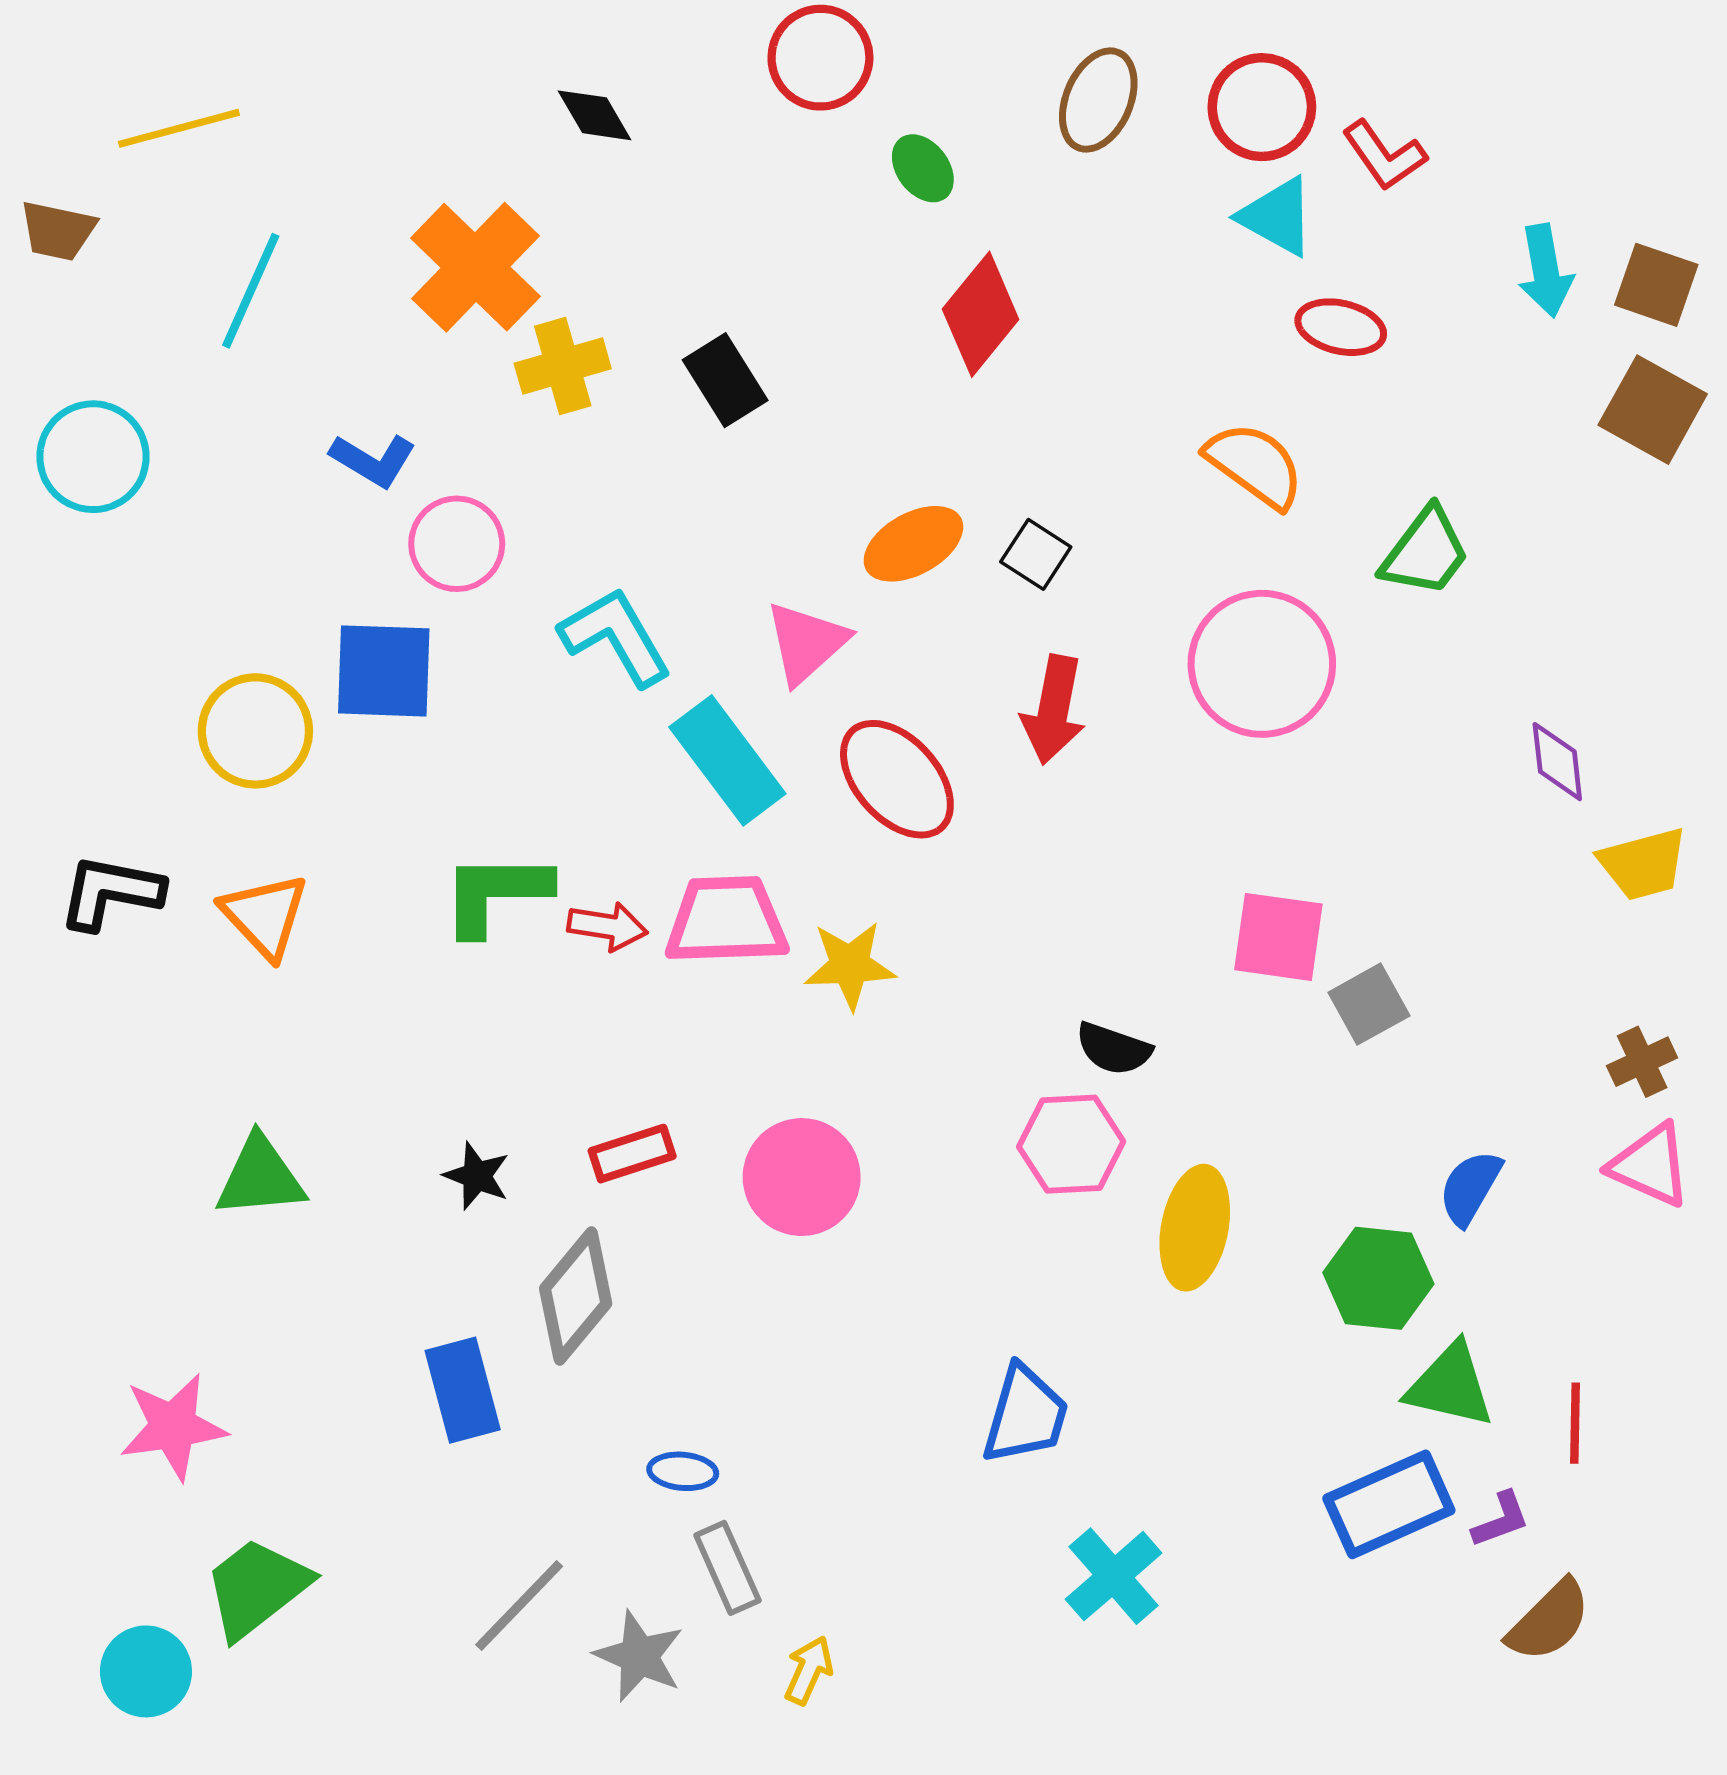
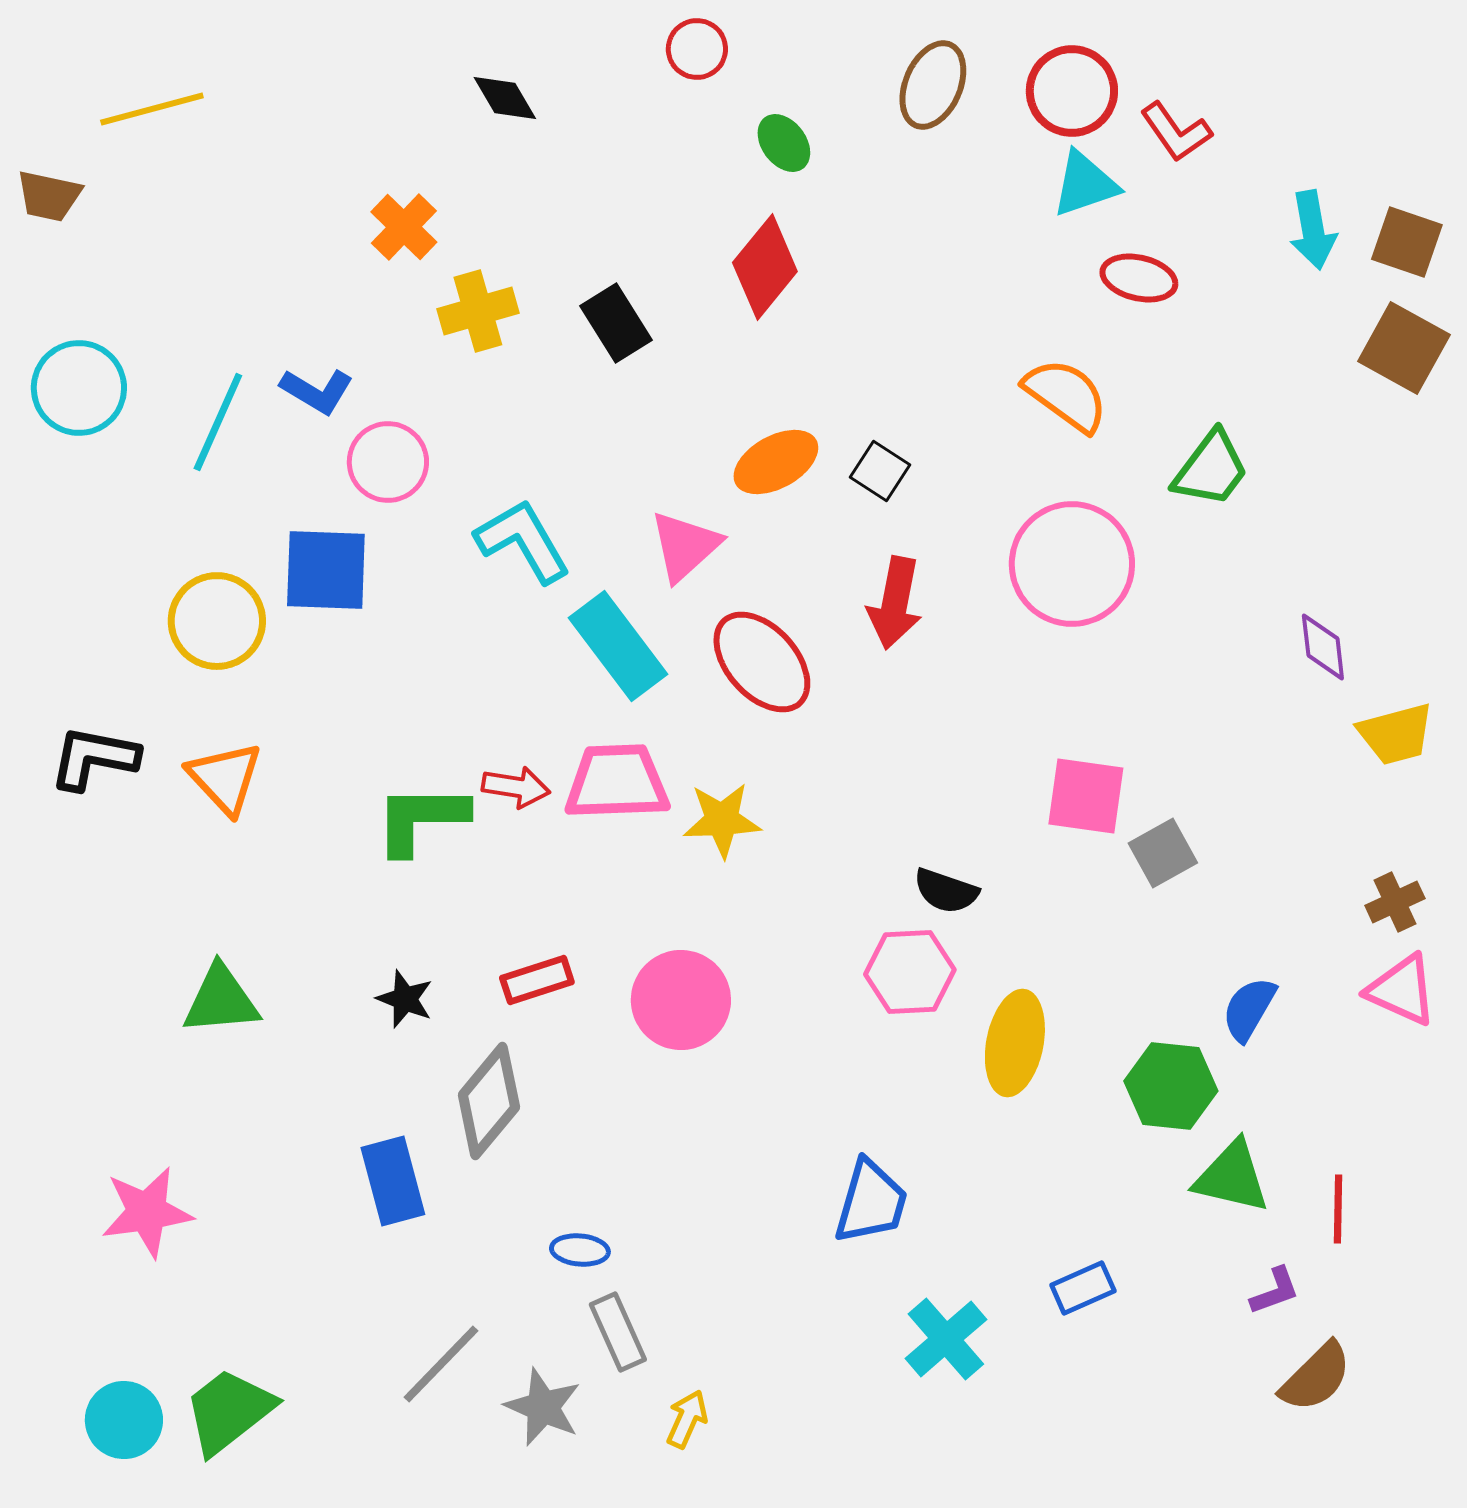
red circle: (820, 58) -> (697, 49), size x0.7
cyan triangle: (1277, 217) -> (1085, 184), turned -48
orange cross: (476, 267) -> (404, 227), size x0.6
cyan line: (251, 291) -> (218, 422), moved
red diamond: (981, 314) -> (765, 267), moved
green L-shape: (496, 893) -> (421, 819), moved
blue rectangle: (1389, 1504) -> (1083, 1288), moved, size x0.6
green trapezoid: (257, 1588) -> (229, 1411), moved

